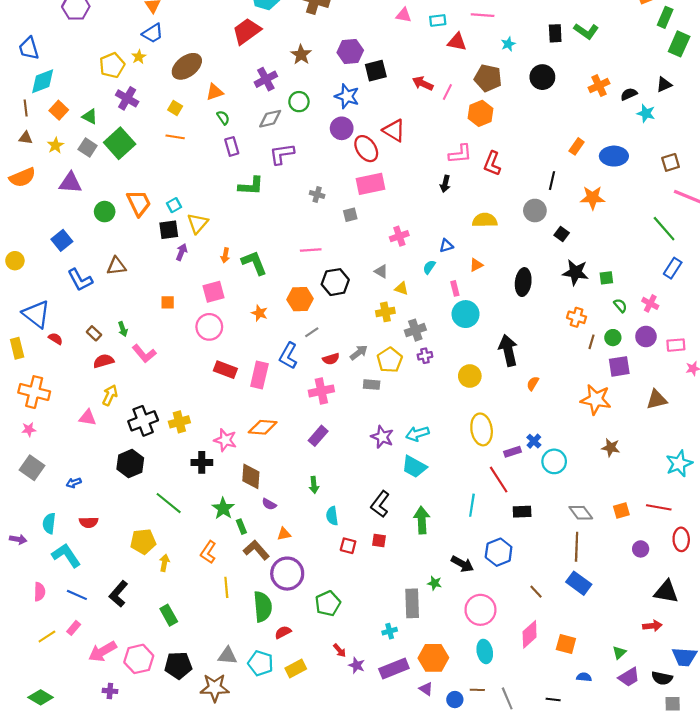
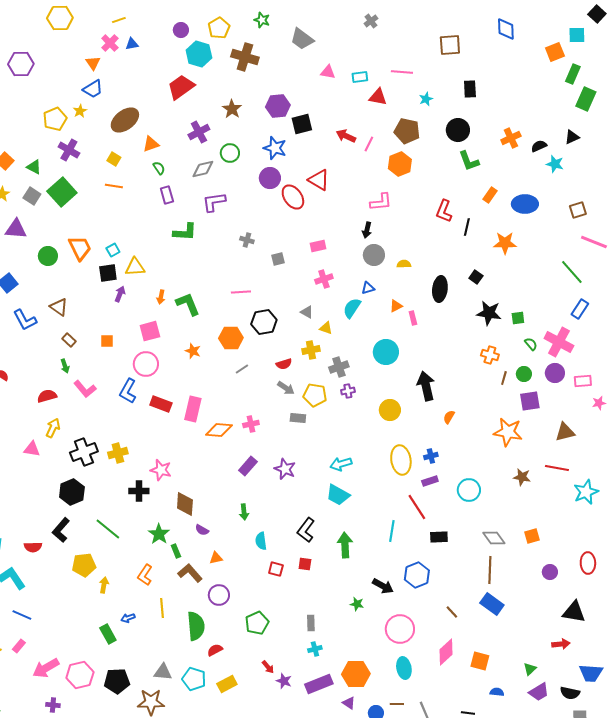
green L-shape: (586, 31) -> (469, 161), moved, turned 35
red L-shape: (492, 164) -> (444, 211), moved
pink rectangle: (370, 184) -> (318, 246), moved, size x0.6
gray circle: (535, 211) -> (374, 255), moved
yellow semicircle: (485, 220) -> (404, 264), size x0.6
yellow triangle: (198, 223) -> (135, 267), turned 45
brown triangle: (116, 266) -> (59, 307), turned 42
cyan semicircle: (429, 267) -> (352, 308), size x1.5
black ellipse: (523, 282) -> (440, 289), moved
pink rectangle: (455, 288) -> (413, 318), moved
pink cross: (650, 303) -> (559, 342), size x1.8
brown rectangle: (94, 333) -> (69, 340), moved
gray arrow: (359, 353) -> (286, 388), turned 72
blue L-shape: (288, 356) -> (128, 391), moved
red semicircle: (331, 359) -> (284, 364), moved
yellow pentagon: (390, 360) -> (315, 395), turned -30
pink cross: (321, 391) -> (251, 424), size x0.7
orange diamond: (263, 427) -> (219, 430), moved
purple star: (382, 437) -> (285, 469), moved
blue cross: (534, 441) -> (431, 456), moved, turned 32
blue arrow: (74, 483) -> (128, 618), moved
red line: (659, 507) -> (557, 468), moved
purple circle: (287, 574) -> (219, 595), size x0.7
black L-shape: (119, 594) -> (61, 530), moved
gray rectangle: (412, 603) -> (311, 623), moved, size x0.6

